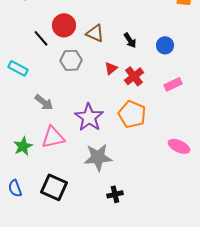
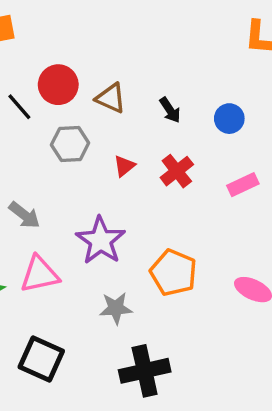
red triangle: (111, 68) -> (124, 166), moved
orange pentagon: (132, 114) -> (173, 273), moved
gray star: (98, 157) -> (116, 308), size x0.7
black cross: (115, 194) -> (145, 371), size x1.8

